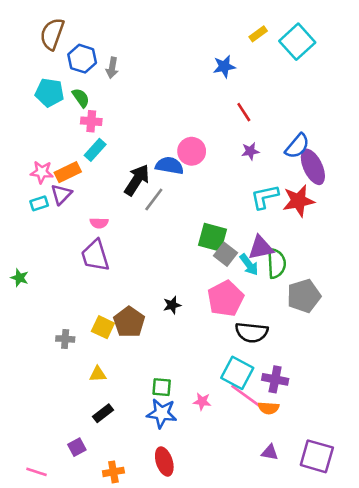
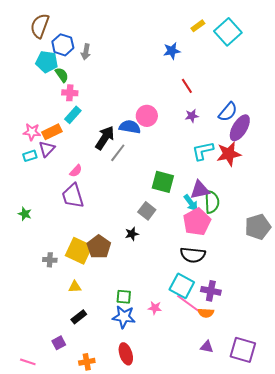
cyan pentagon: (50, 93) -> (47, 62), moved
purple ellipse: (313, 167) -> (240, 128), turned 56
pink semicircle: (99, 223) -> (76, 171), turned -48
gray square: (226, 254) -> (147, 211), moved
green star: (20, 278) -> (25, 214), moved
gray pentagon: (304, 296) -> (258, 227), moved
pink pentagon: (226, 299) -> (197, 222), moved
yellow square: (103, 327) -> (79, 251), size x1.5

